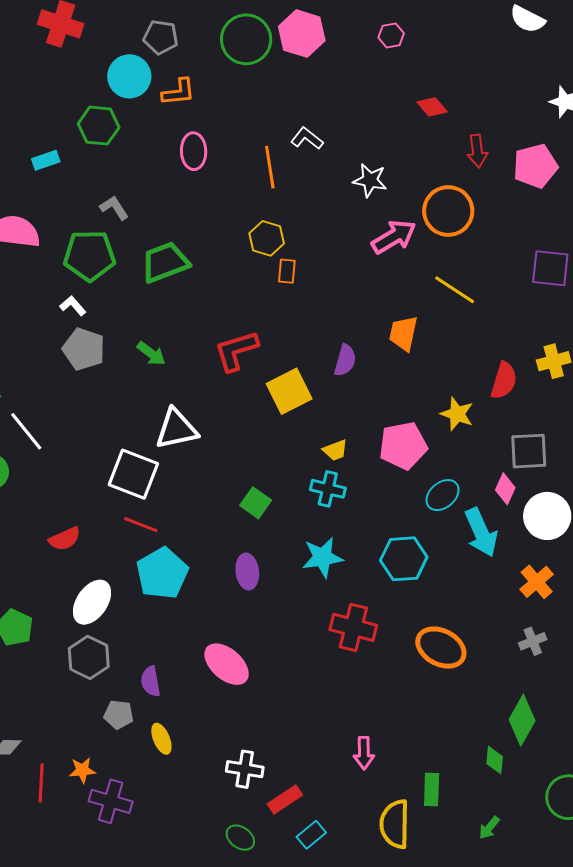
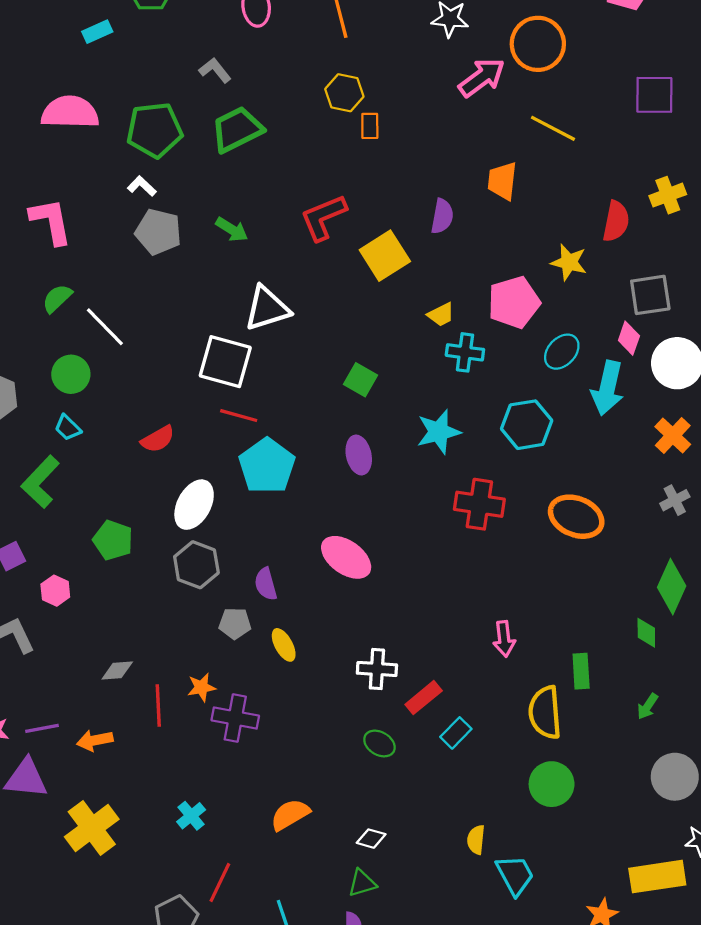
gray L-shape: (114, 208) -> (215, 70), moved
cyan cross: (328, 489) -> (465, 352), moved
cyan arrow: (481, 533) -> (608, 388), turned 42

